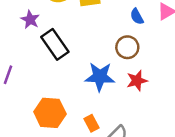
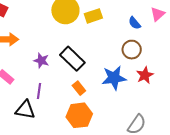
purple star: (30, 20) -> (41, 60), moved
orange rectangle: (92, 123) -> (79, 88), moved

